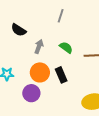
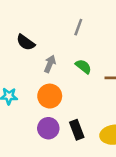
black rectangle: (61, 75) -> (77, 130), moved
purple circle: (31, 93) -> (48, 128), moved

